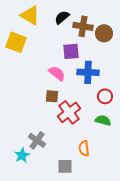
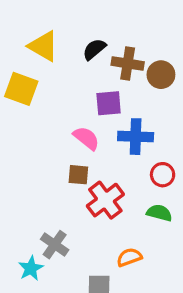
orange semicircle: (84, 148) -> (129, 257), turned 77

